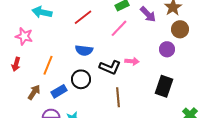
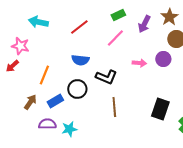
purple arrow: (148, 14) -> (144, 24), turned 72
pink arrow: (132, 61) -> (139, 63), moved
red arrow: (16, 64) -> (12, 66), moved, turned 32
black rectangle: (164, 86) -> (160, 109), moved

